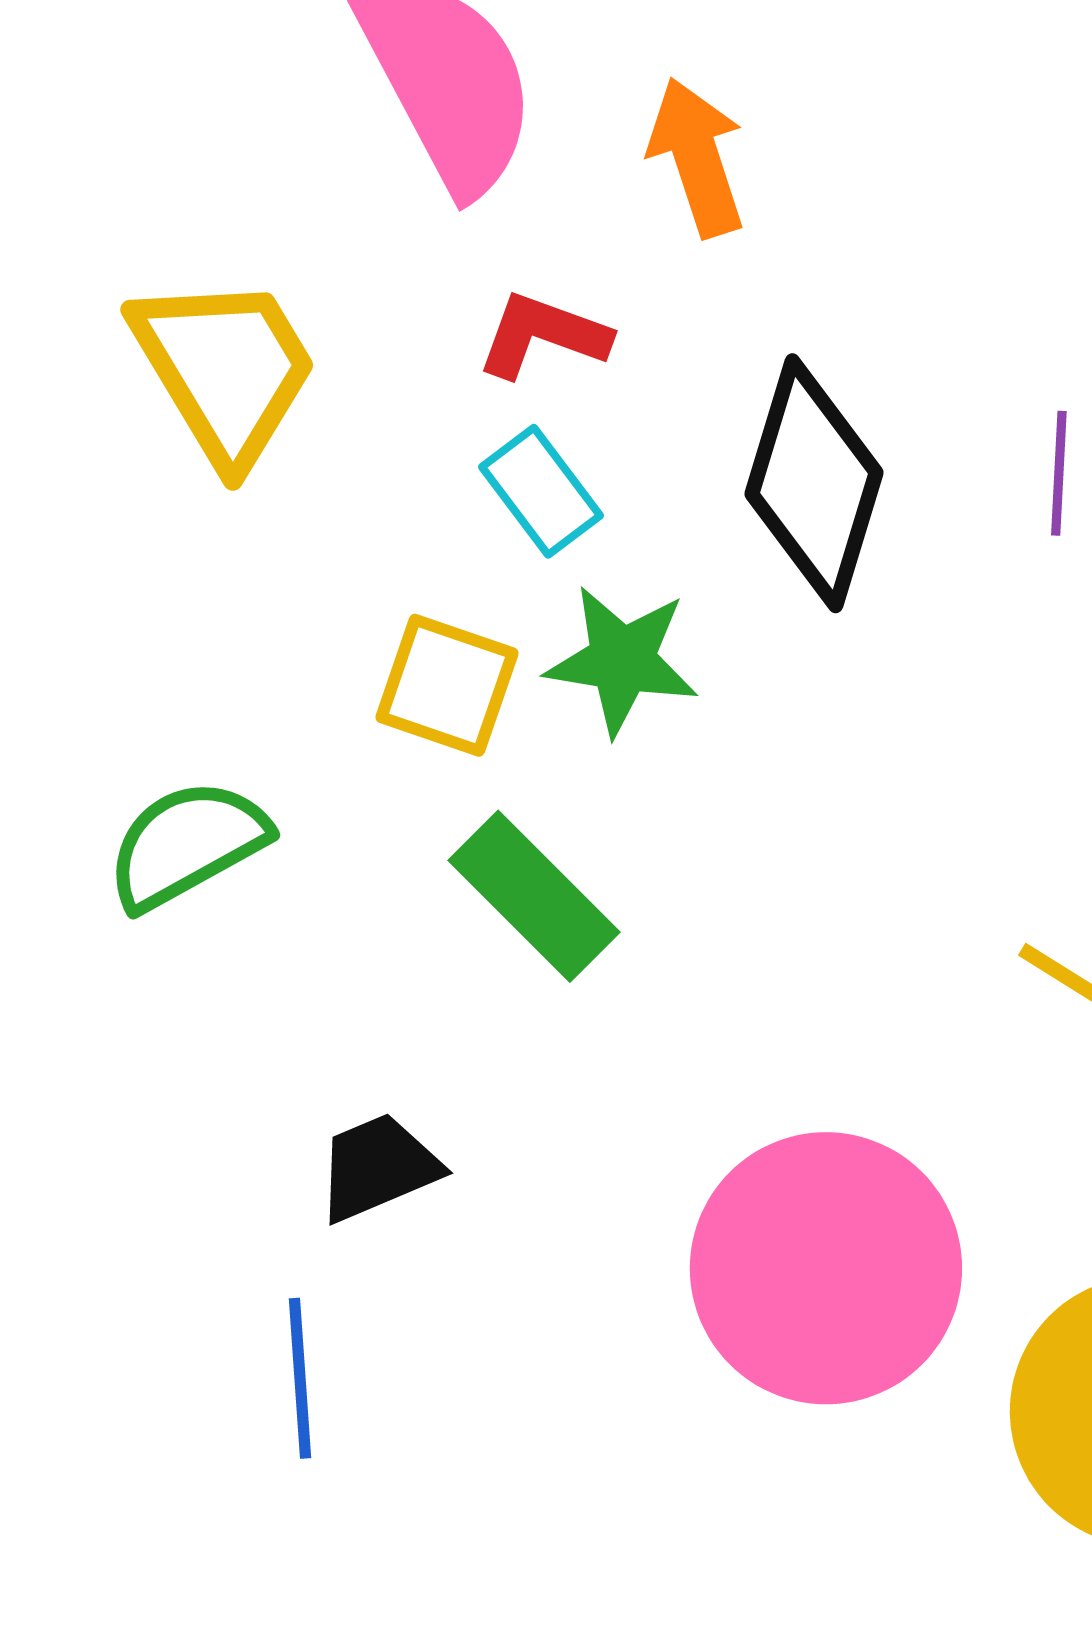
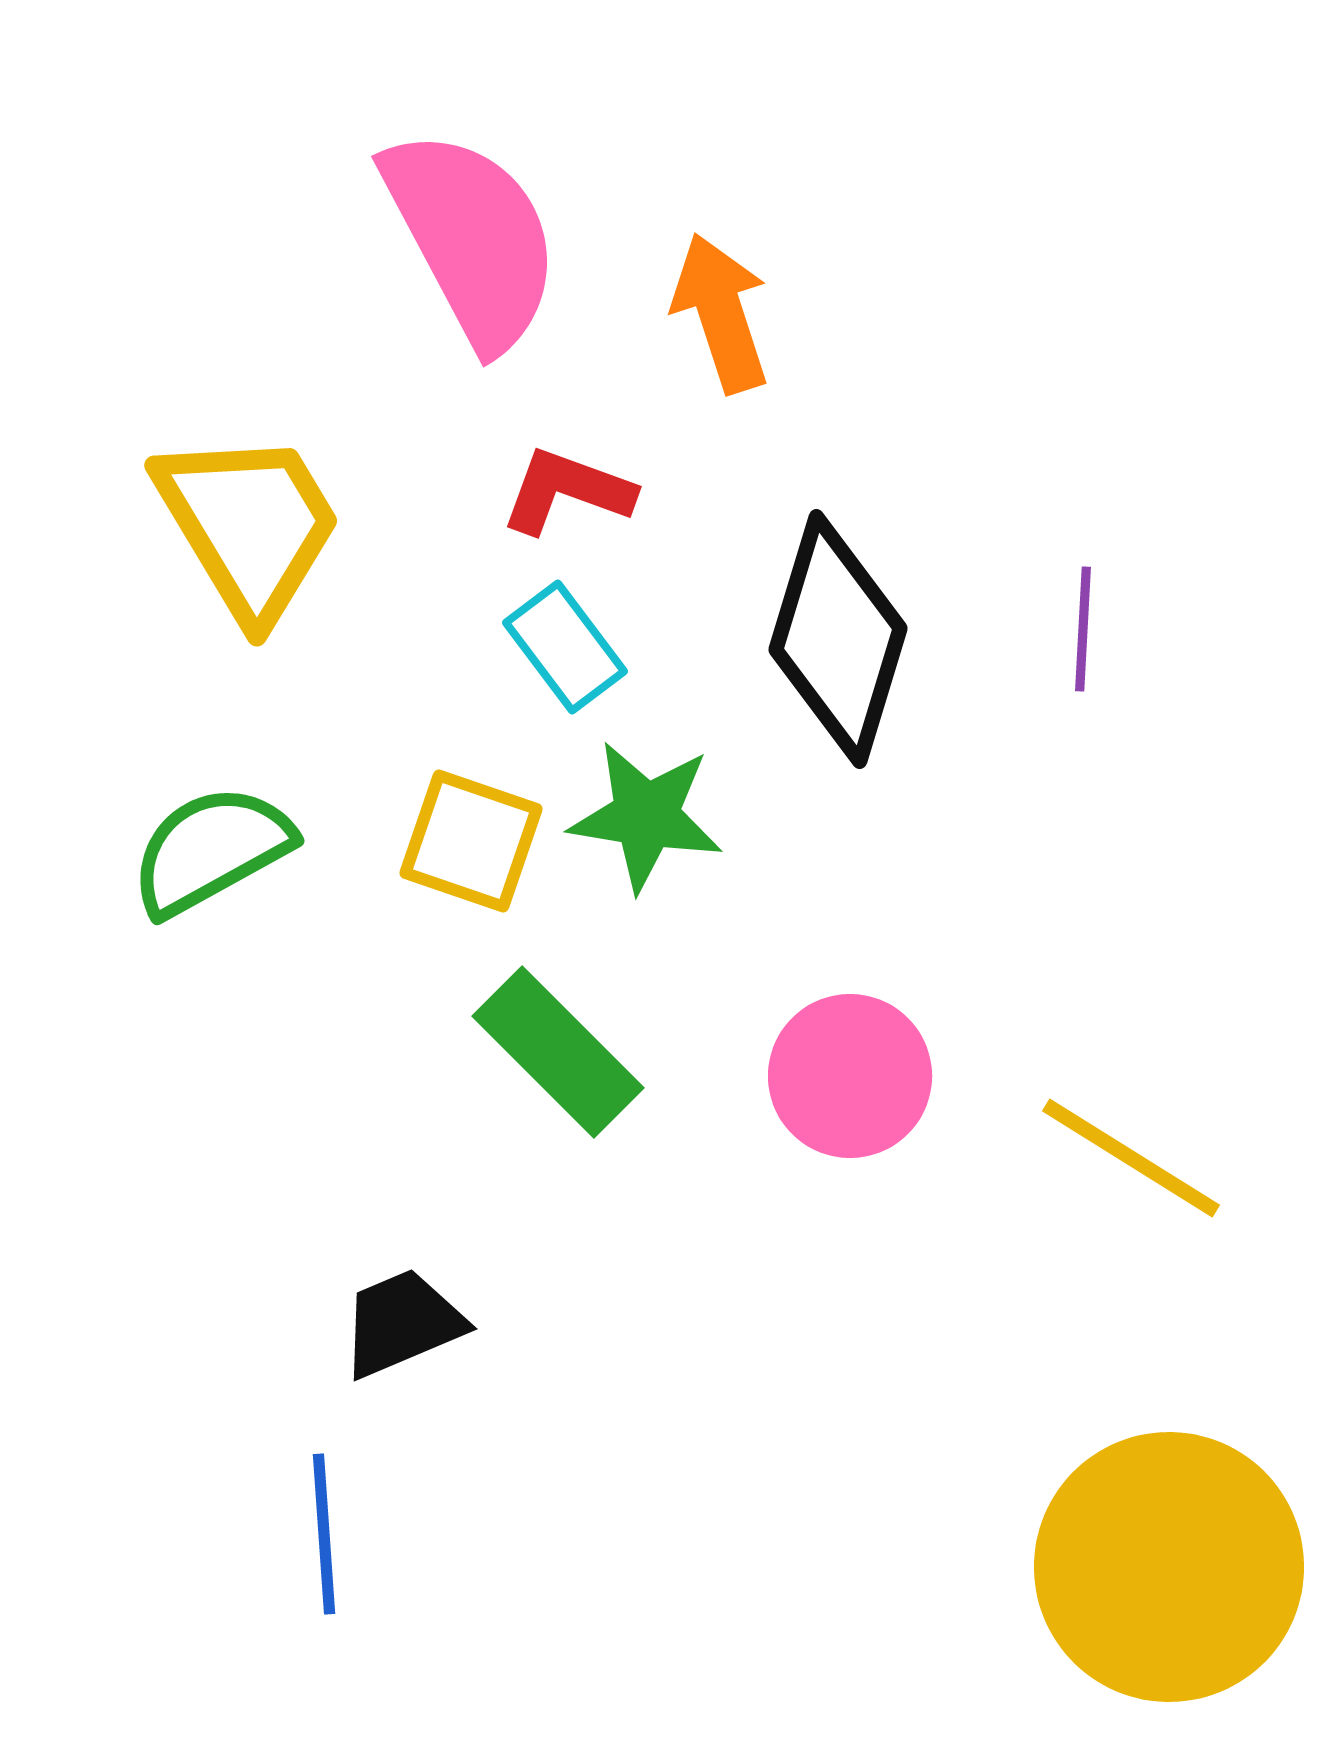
green semicircle: (187, 844) -> (211, 850), moved
pink circle: (826, 1268) -> (850, 1076), moved, size x0.6

